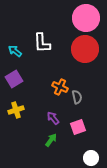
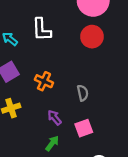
red circle: (85, 49) -> (92, 37), size x0.7
orange cross: (60, 87) -> (44, 81), moved

